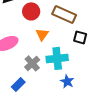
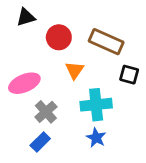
gray cross: (32, 63) -> (46, 112), moved
blue star: (67, 81) -> (96, 138), moved

